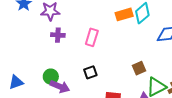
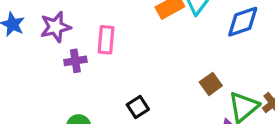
pink rectangle: (92, 37) -> (106, 40), moved

